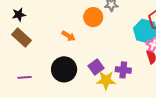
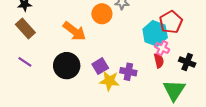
orange arrow: (69, 36) -> (74, 31), size x1.6
purple line: (25, 77) -> (25, 62), moved, turned 32

